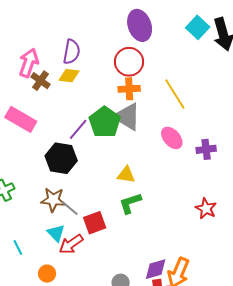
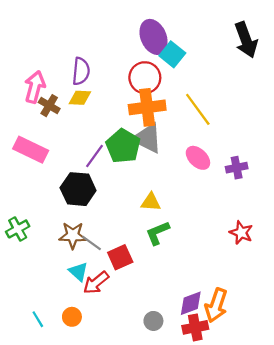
cyan square: (198, 27) -> (172, 54), moved
orange cross: (129, 89) -> (147, 107), size x1.5
cyan line: (18, 247) -> (38, 319), moved

